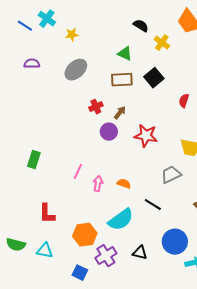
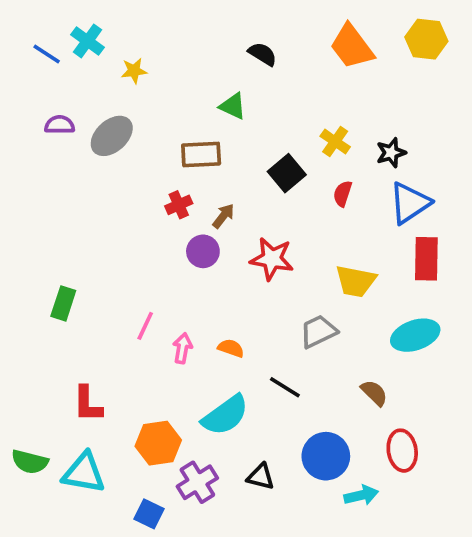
yellow cross: (162, 43) -> (335, 141), moved
gray ellipse: (76, 70) -> (112, 136), moved
black square: (154, 78) -> (287, 173), moved
brown rectangle: (122, 80) -> (201, 155), moved
cyan triangle: (45, 251) -> (84, 473), size x1.4

